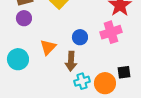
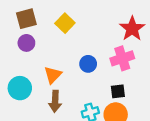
brown arrow: (71, 61) -> (55, 101), moved
black square: (124, 72) -> (118, 91), moved

